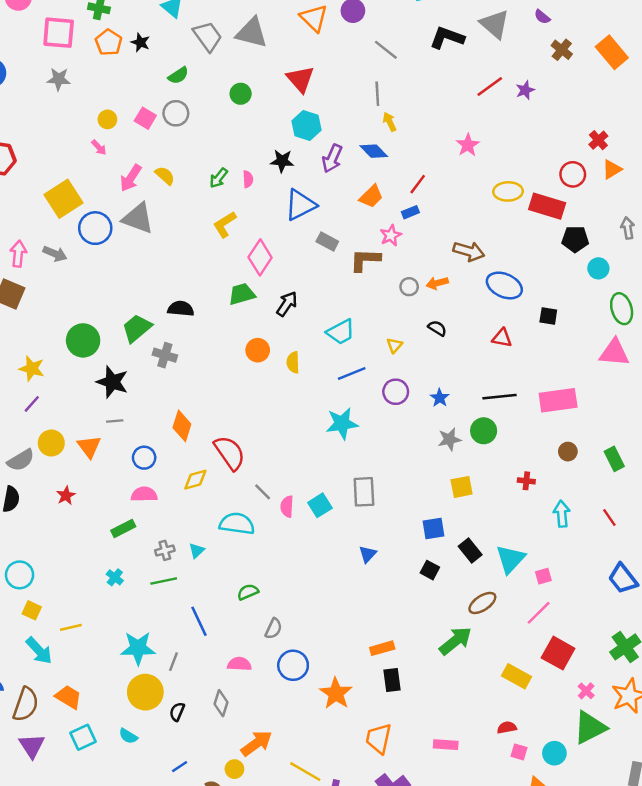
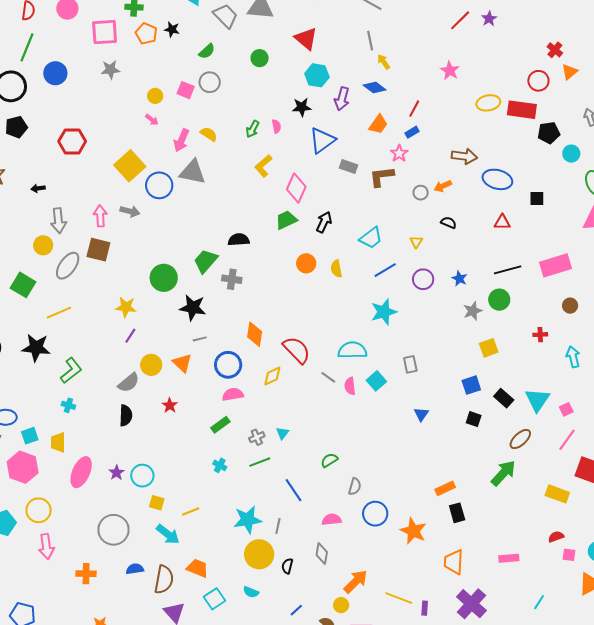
blue circle: (144, 458) -> (228, 365), size x1.4
gray rectangle: (364, 492) -> (410, 364), size x0.7
cyan semicircle: (237, 524) -> (352, 350), moved

